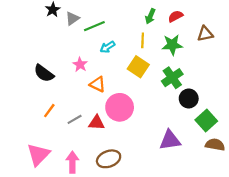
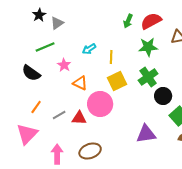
red semicircle: (176, 16) -> (151, 21), size x1.5
green line: (94, 26) -> (45, 47), moved
yellow line: (143, 40) -> (111, 57), moved
yellow square: (138, 67) -> (117, 81), moved, turned 30
pink triangle: (38, 154) -> (27, 134), moved

